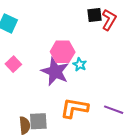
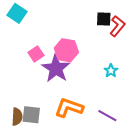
pink square: (13, 64) -> (36, 54), moved
cyan star: (80, 64) -> (111, 71), moved

